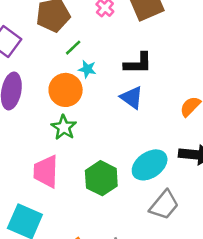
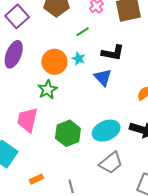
green line: (73, 48) -> (83, 32), moved
cyan star: (87, 69) -> (79, 59), moved

